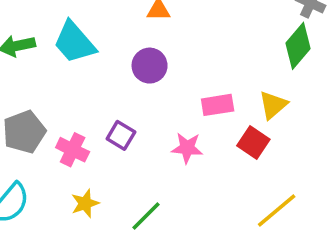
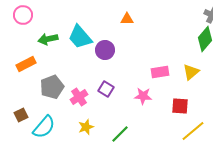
purple circle: (150, 66) -> (105, 50), moved
red square: (253, 143) -> (180, 106), moved, turned -30
pink cross: (73, 150) -> (79, 97), turned 30

